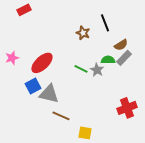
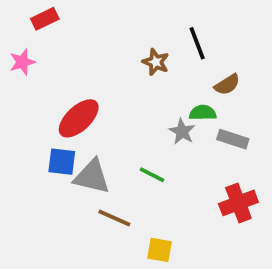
pink star: (12, 58) -> (22, 62), moved
gray rectangle: (124, 58) -> (233, 139), moved, turned 63
green line: (81, 69) -> (152, 175), moved
blue square: (33, 86) -> (62, 162), turned 35

